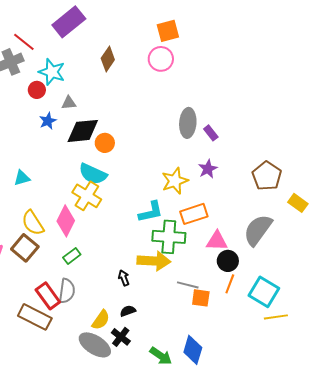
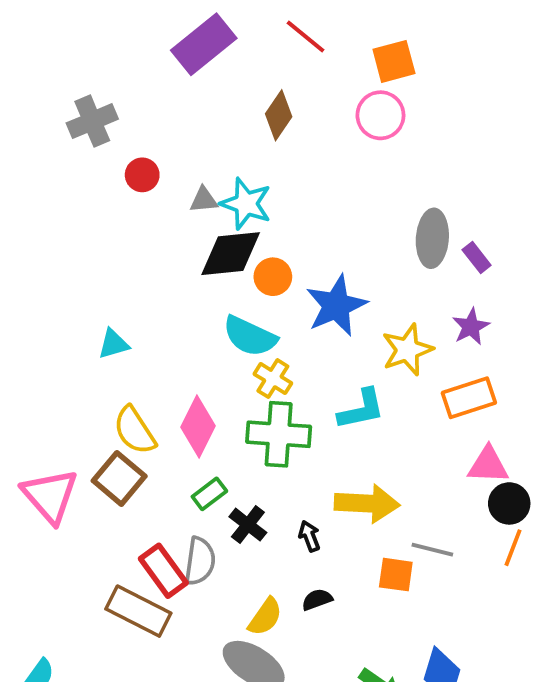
red line: (24, 42) -> (306, 37), moved
cyan star: (52, 72) -> (246, 204), moved
blue star: (48, 121) -> (336, 306), moved, size x1.8
yellow cross: (87, 196) -> (273, 379), moved, size x0.7
orange rectangle: (194, 214) -> (469, 398), moved
green cross: (169, 237) -> (279, 434), moved
orange square: (201, 298) -> (396, 575), moved
black cross: (121, 337) -> (248, 525), moved

